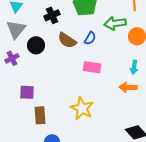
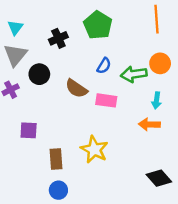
green arrow: (115, 23) -> (134, 74), moved
brown semicircle: (67, 40) -> (76, 88), moved
brown rectangle: (40, 115) -> (56, 159), moved

